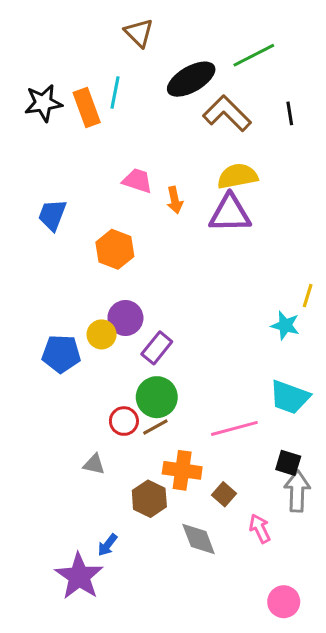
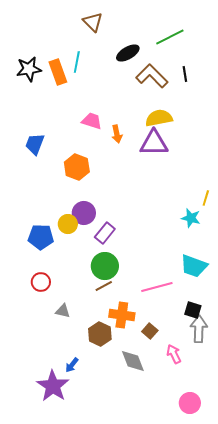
black ellipse: (191, 79) -> (128, 53), size x0.7
black line: (290, 113) -> (185, 74), moved
red circle: (124, 421) -> (41, 282), moved

